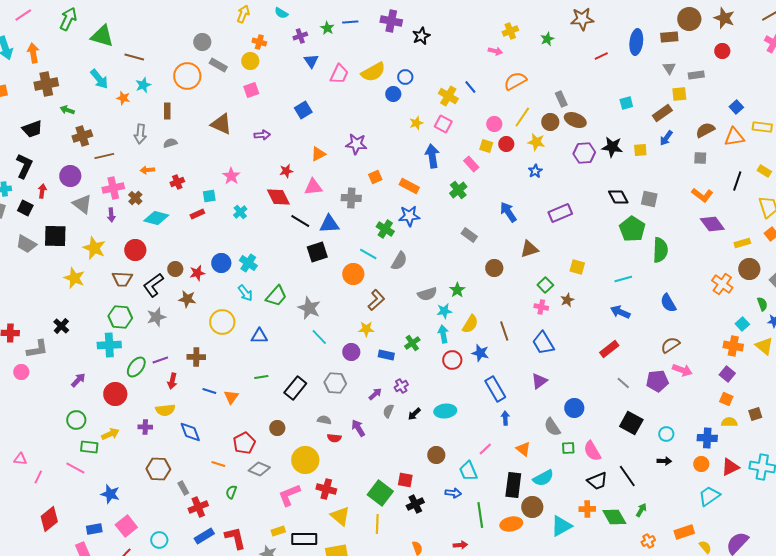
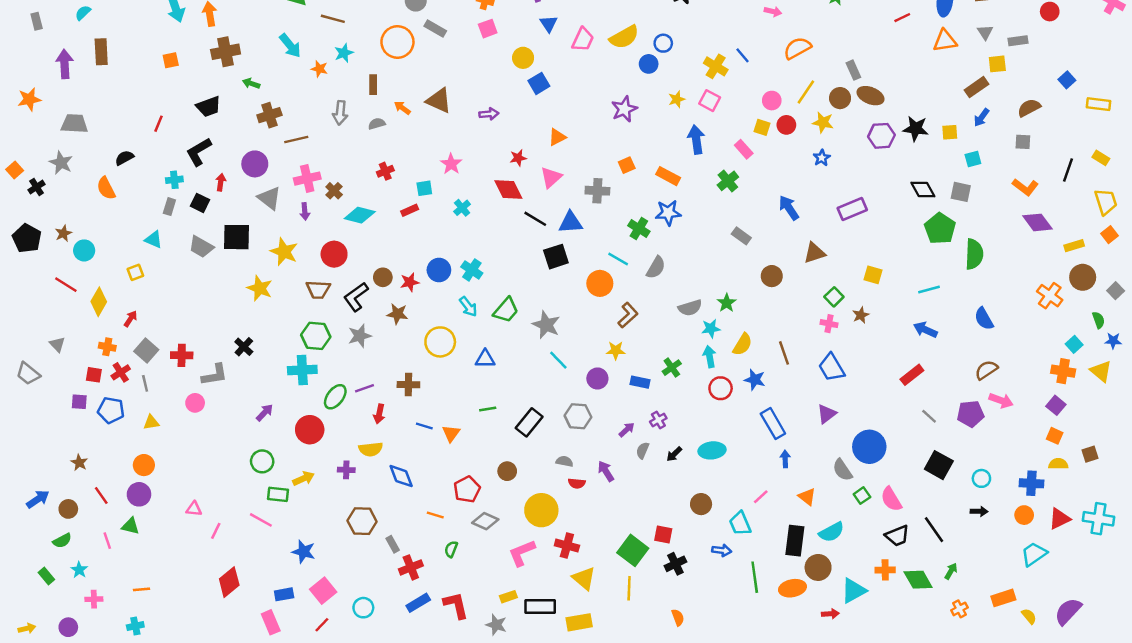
yellow circle: (250, 61) -> (523, 58), moved
pink square: (251, 90) -> (488, 29), moved
cyan square: (626, 103) -> (973, 159), moved
orange triangle: (734, 137) -> (945, 41), moved
purple star: (356, 144) -> (624, 109), moved, turned -30
black L-shape: (24, 166) -> (199, 152), turned -145
orange arrow: (147, 170) -> (402, 108), moved, turned 40
pink triangle: (313, 187) -> (551, 177), turned -36
blue circle: (574, 408) -> (869, 447), size x1.4
green square: (568, 448) -> (862, 496), turned -32
red arrow: (460, 545) -> (830, 614), moved

